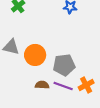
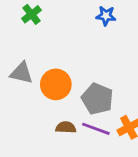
gray pentagon: (64, 65) -> (97, 99), turned 30

